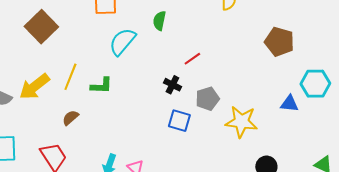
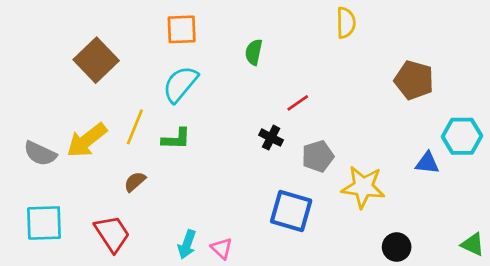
cyan semicircle: (122, 42) -> (180, 84), moved
blue square: (179, 121) -> (291, 211), moved, size x1.4

